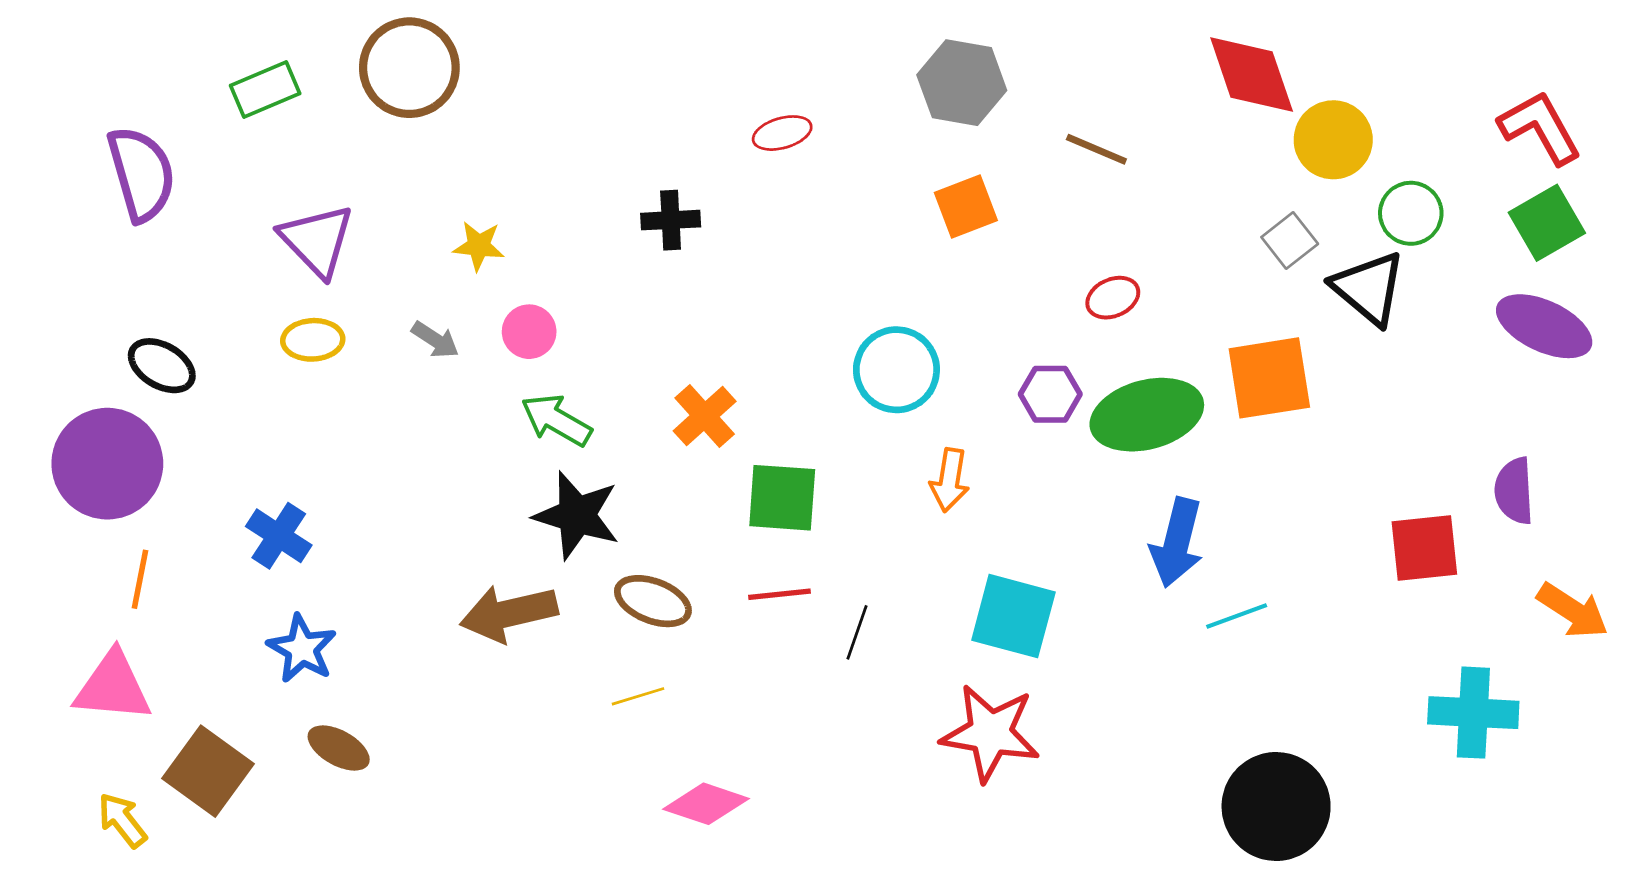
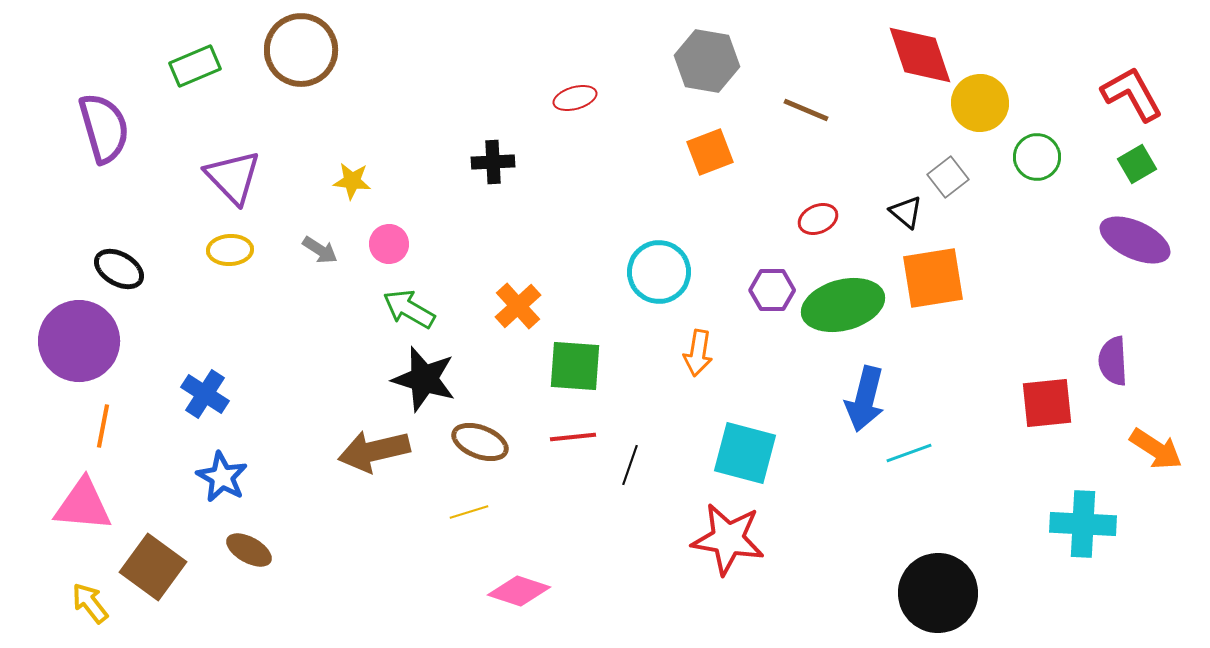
green square: (1547, 223) -> (1137, 164), size x0.7
black triangle: (1369, 288) -> (906, 212), moved, size x0.6

